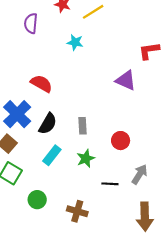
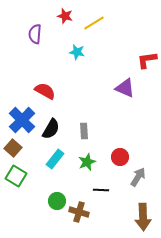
red circle: (121, 141) -> (120, 157), moved
black line: (110, 184) -> (101, 190), moved
green circle: (37, 200) -> (57, 201), moved

